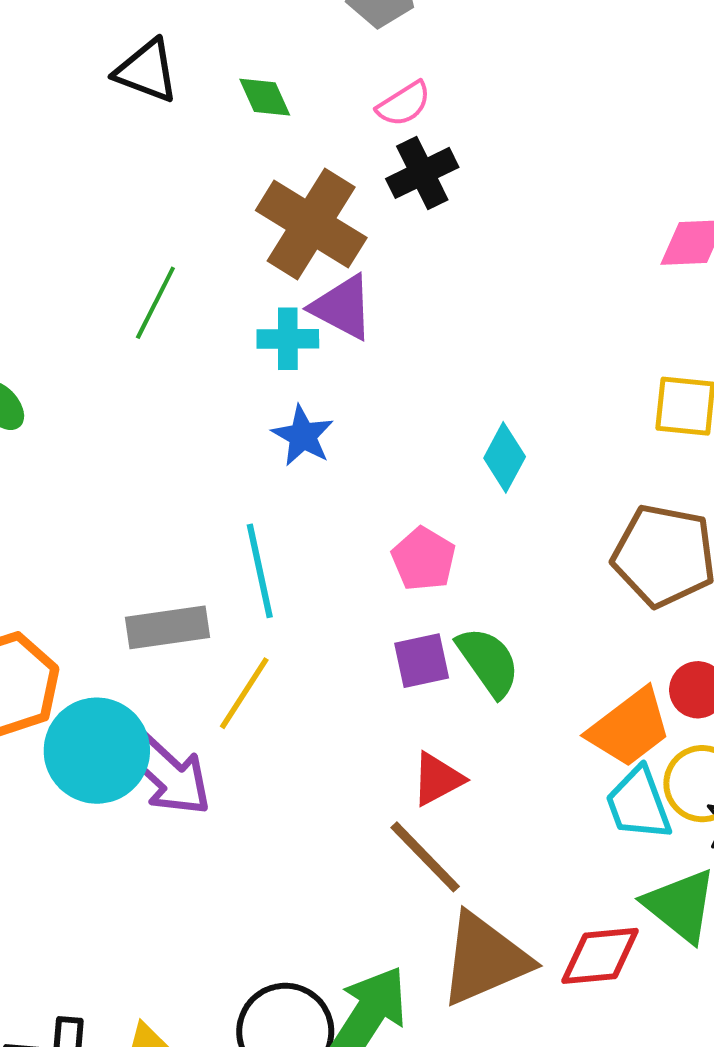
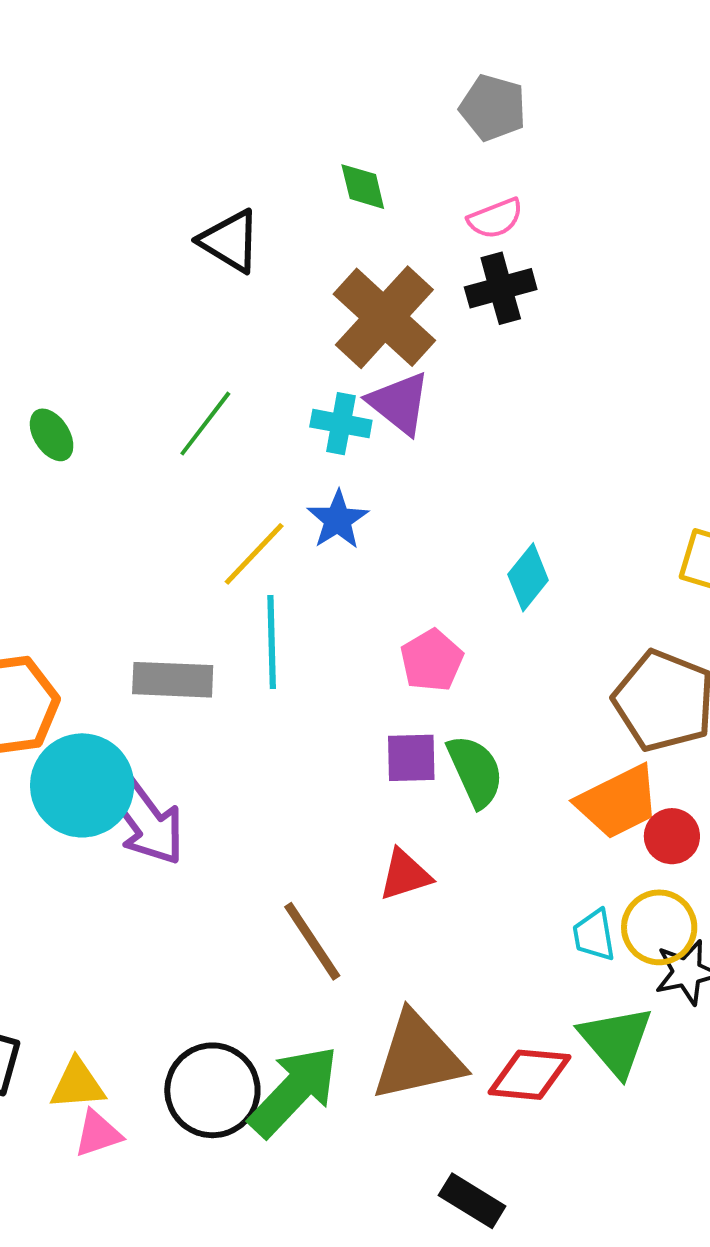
black triangle: (147, 71) -> (230, 241), moved
green line: (155, 303) -> (205, 424), moved
yellow line: (244, 693) -> (254, 554), moved
orange trapezoid: (630, 728) -> (618, 802), moved
cyan trapezoid: (638, 804) -> (594, 935), size x0.7
brown line: (425, 857) -> (312, 941), moved

